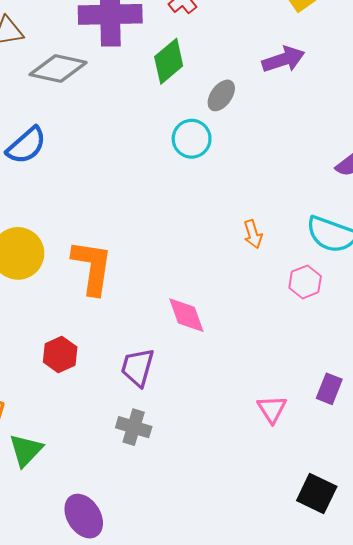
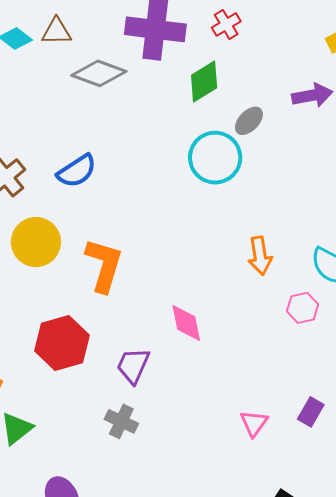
cyan circle: (192, 139) -> (215, 158), size x1.4
blue semicircle: (26, 145) -> (77, 171), moved
orange arrow: (253, 234) -> (260, 256), size x1.4
red hexagon: (60, 355) -> (62, 343), size x1.6

